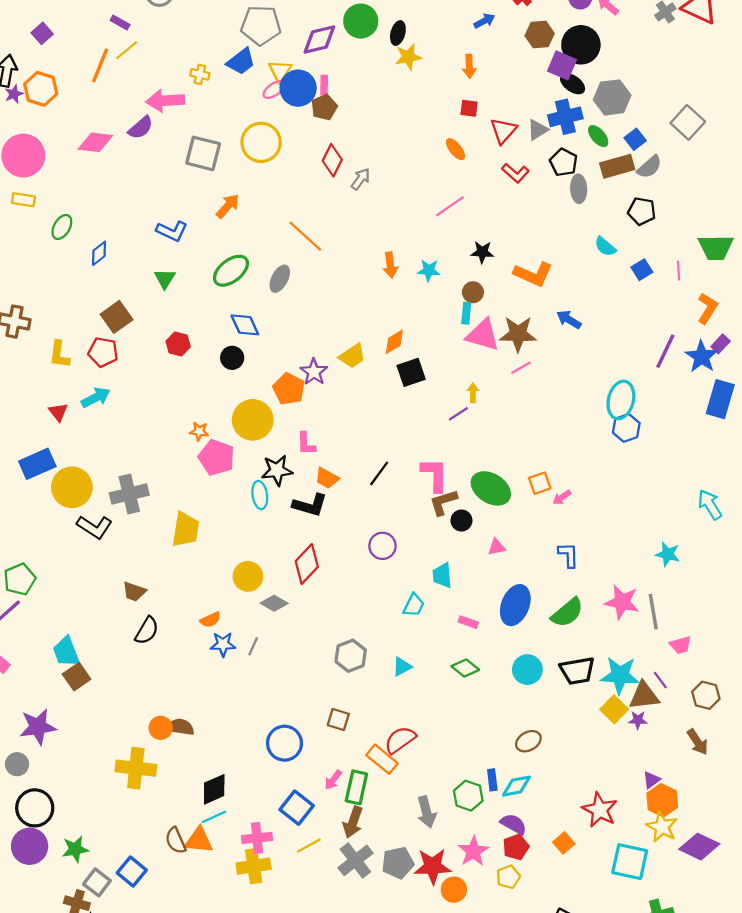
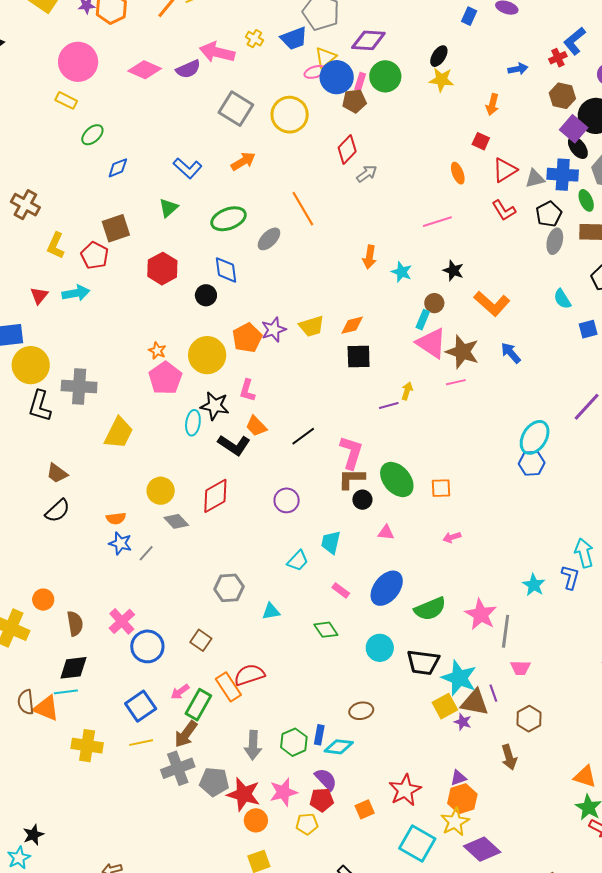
green circle: (361, 21) -> (385, 76), moved
red hexagon: (178, 344) -> (162, 269), size x1.4
pink arrow: (562, 497) -> (452, 537), moved
black L-shape: (95, 527) -> (40, 406), turned 56
blue L-shape: (568, 555) -> (570, 577), moved
brown semicircle: (180, 727) -> (75, 624), moved, turned 55
pink cross: (257, 838) -> (122, 621), moved, turned 36

